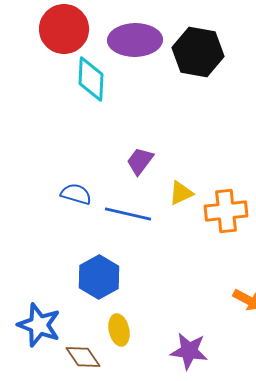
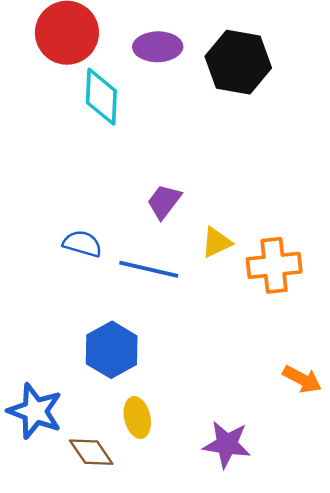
purple ellipse: (135, 40) -> (158, 47), size x0.7

